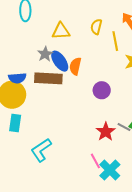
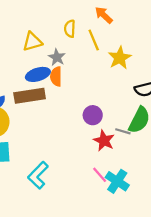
gray star: (45, 54) -> (57, 57), moved
blue ellipse: (60, 61) -> (38, 74), turned -60
purple circle: (102, 90) -> (93, 115), moved

